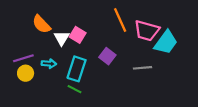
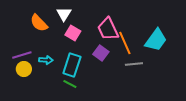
orange line: (120, 20) -> (125, 43), moved
pink trapezoid: (147, 31) -> (108, 29), moved, turned 50
white triangle: (62, 38) -> (64, 14), moved

